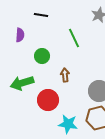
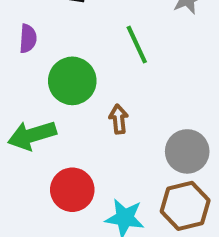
green circle: (42, 56) -> (72, 81), size x1.5
red circle: (48, 100) -> (72, 190), moved

